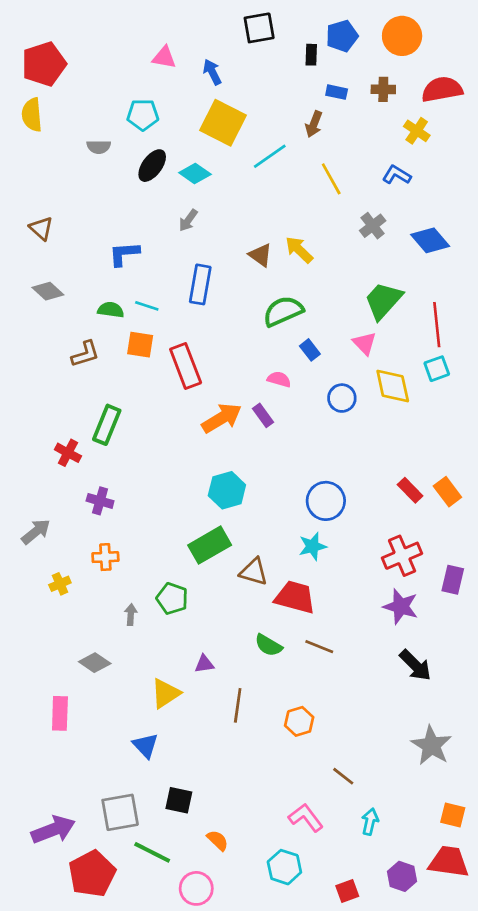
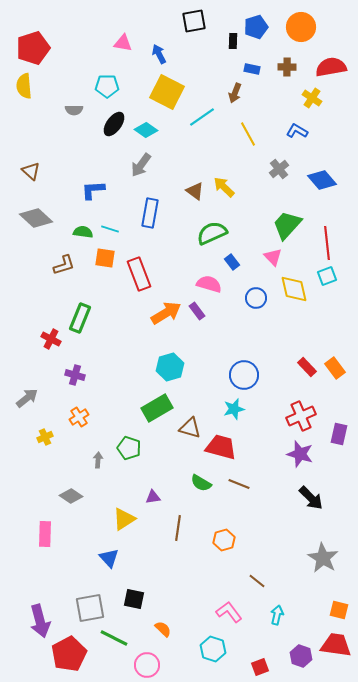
gray arrow: (188, 220) -> (141, 165), size x1.4
gray diamond: (48, 291) -> (36, 218), size x1.4
pink semicircle: (279, 379) -> (209, 284), size x1.4
orange cross: (105, 557) -> (79, 417), turned -30
purple arrow: (53, 830) -> (40, 621), turned 96

